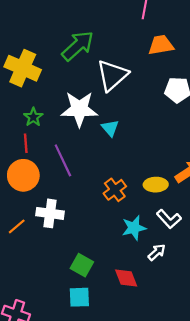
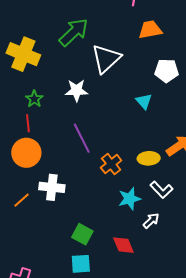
white star: (79, 109) -> (77, 90), size x0.7
cyan triangle: (110, 128) -> (144, 101), moved
purple line: (63, 160) -> (82, 138), moved

